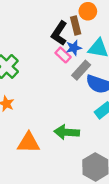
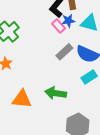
gray rectangle: (81, 70) -> (64, 52), moved

